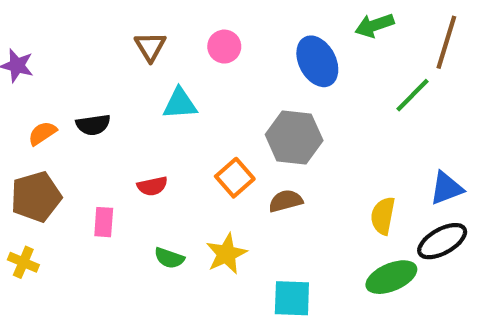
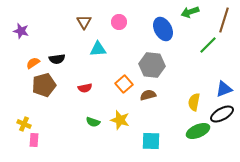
brown pentagon: (36, 197) -> (44, 85), moved
pink rectangle: (104, 222) -> (34, 140), moved
yellow star: (226, 254) -> (120, 120), turned -30

